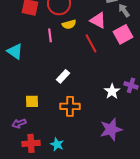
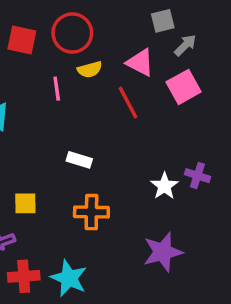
gray arrow: (124, 10) -> (185, 45), turned 80
white rectangle: (63, 76) -> (79, 160), turned 64
cyan star: (57, 144) -> (69, 278), size x1.5

